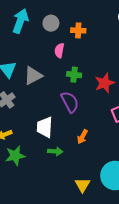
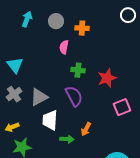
cyan arrow: (20, 21) -> (27, 19), size x0.7
gray triangle: (33, 76) -> (39, 97), moved
green arrow: (55, 151) -> (67, 139), moved

